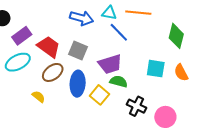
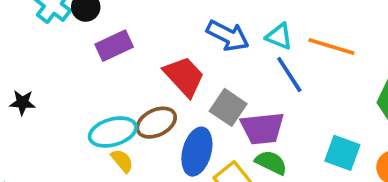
red trapezoid: (49, 47) -> (184, 76), moved
gray square: (78, 50) -> (228, 107), moved
cyan ellipse: (18, 62) -> (113, 132), moved

